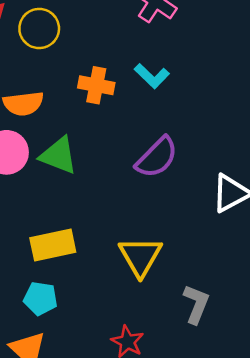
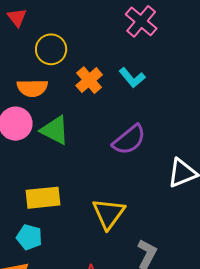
yellow circle: (39, 29) -> (51, 49), moved
orange cross: (96, 85) -> (89, 80), turned 32

